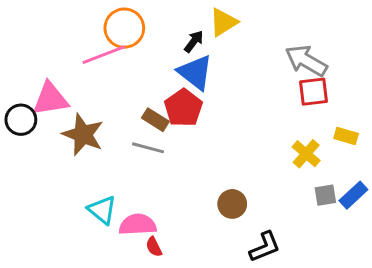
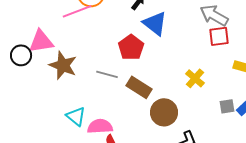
blue triangle: (195, 72) -> (155, 23), moved
brown rectangle: (155, 120) -> (139, 87), moved, size x1.4
yellow cross: (306, 154) -> (195, 78), moved
brown circle: (232, 204) -> (164, 112), size x1.4

